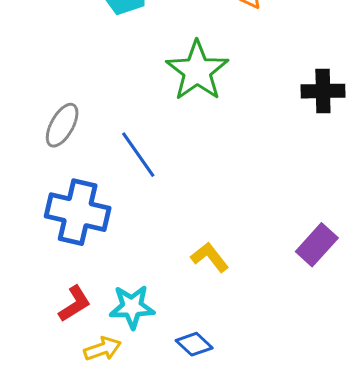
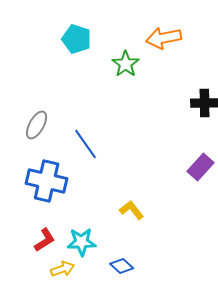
green star: (197, 71) -> (126, 64), moved, size x0.7
purple rectangle: (317, 245) -> (201, 167), moved

